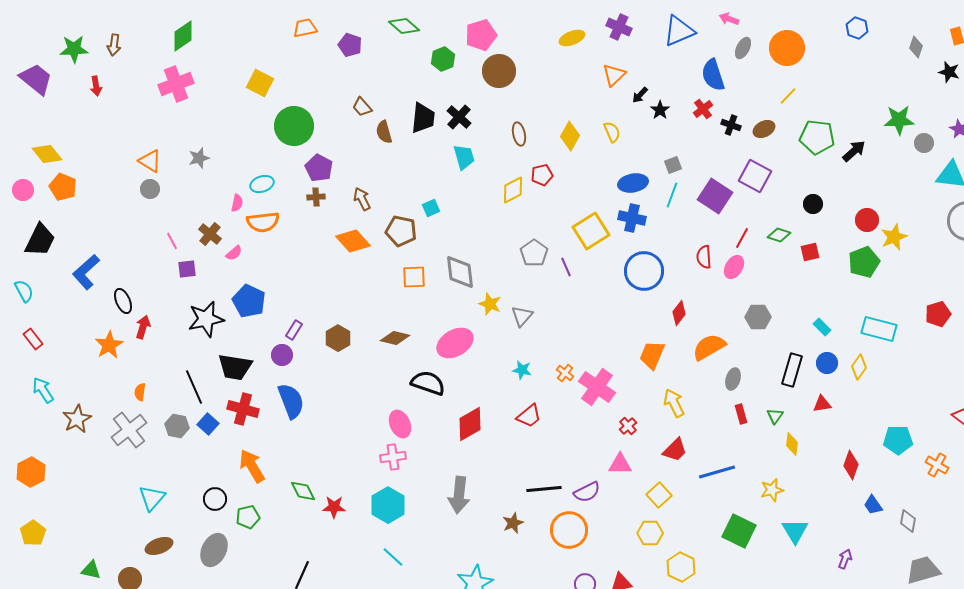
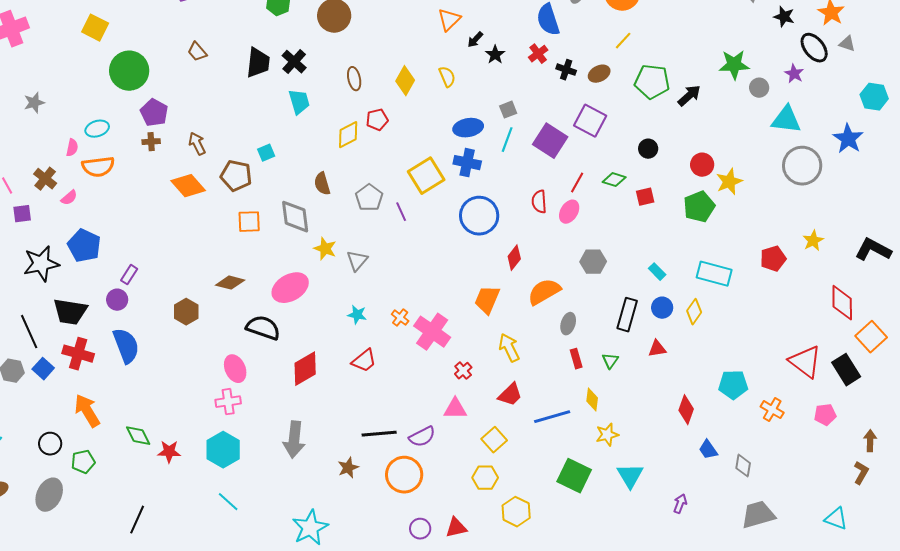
brown semicircle: (384, 132) -> (322, 184), moved
brown hexagon: (338, 338) -> (186, 312), moved
yellow diamond: (792, 444) -> (592, 400), moved

